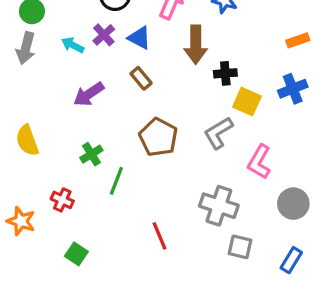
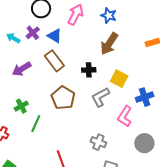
brown arrow: (196, 45) -> (109, 44), moved, turned 30
black cross: (225, 73) -> (89, 70), moved
brown rectangle: (141, 78) -> (54, 61), size x1.5
blue cross: (293, 89) -> (145, 97), moved
gray cross: (219, 206) -> (98, 142), size x0.7

